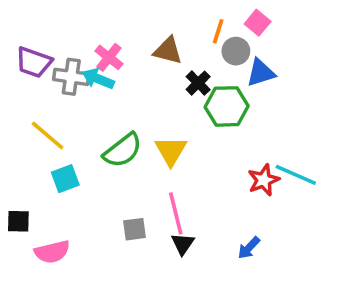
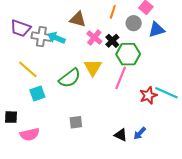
orange line: (218, 31) -> (113, 12), moved
brown triangle: (168, 51) -> (78, 19), moved
pink cross: (109, 57) -> (94, 38), moved
blue triangle: (261, 73) -> (157, 30), moved
yellow triangle: (171, 151) -> (93, 67), moved
pink line: (176, 213) -> (121, 78), moved, turned 35
black triangle: (183, 244) -> (121, 135), moved, turned -40

